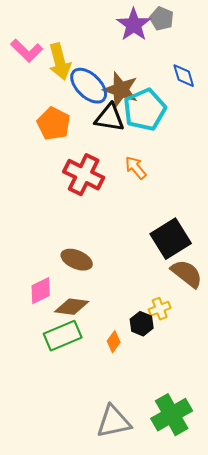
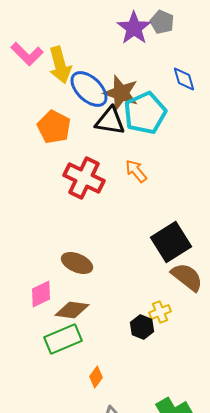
orange diamond: (114, 342) -> (96, 377), moved

